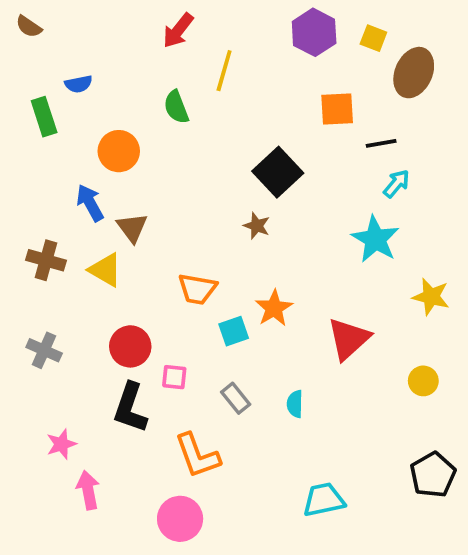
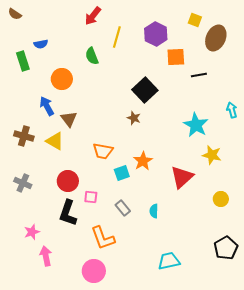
purple hexagon: (314, 32) -> (156, 34), moved
cyan arrow: (396, 184) -> (232, 110), moved, turned -56
yellow star: (431, 297) -> (212, 155), moved

